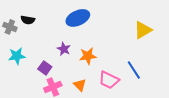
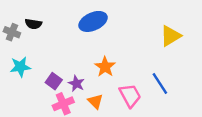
purple star: (64, 49) -> (76, 84), moved
orange star: (88, 56) -> (105, 67), turned -30
pink trapezoid: (109, 80) -> (130, 95), turned -145

